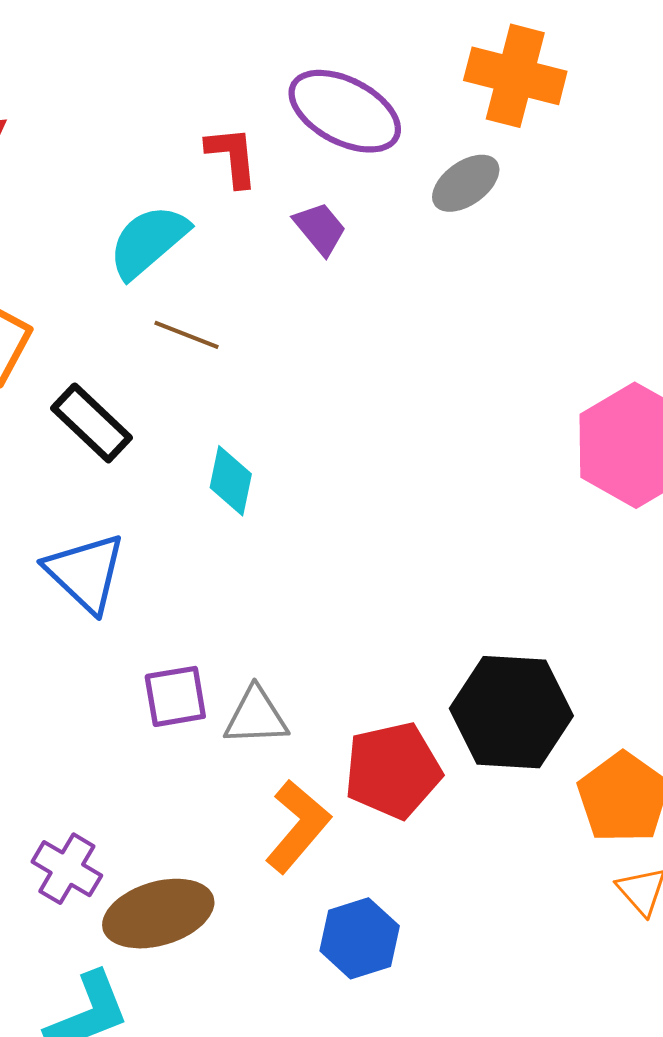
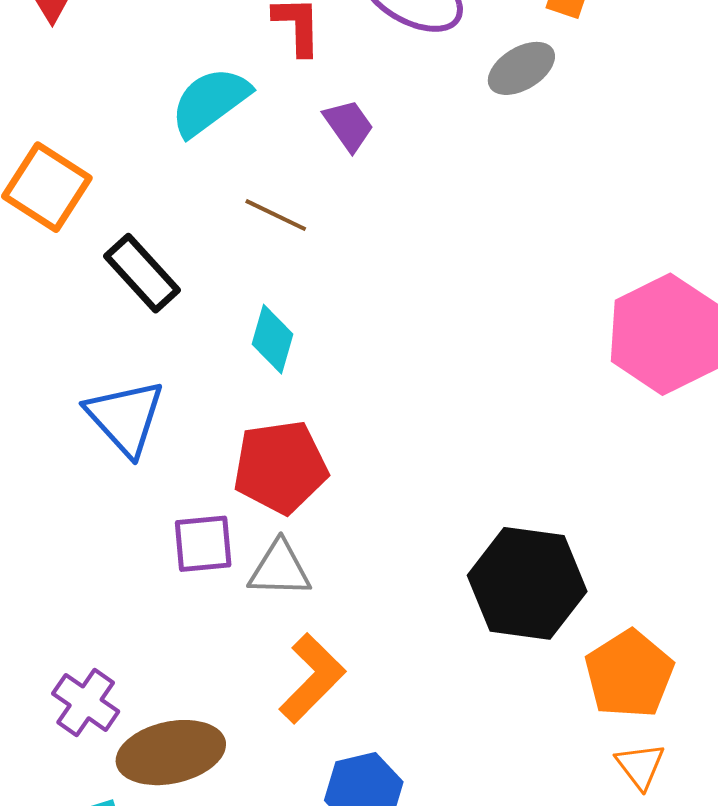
purple trapezoid: (320, 229) -> (349, 125), moved
brown line: (186, 335) -> (276, 215), moved
red pentagon: (393, 770) -> (280, 467), moved

